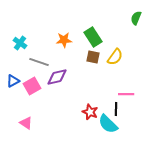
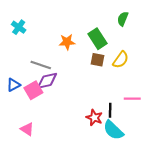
green semicircle: (136, 18) -> (123, 19), moved
cyan cross: (20, 43) -> (19, 27), moved
purple diamond: (57, 77) -> (47, 81), moved
black line: (116, 109) -> (110, 110), moved

